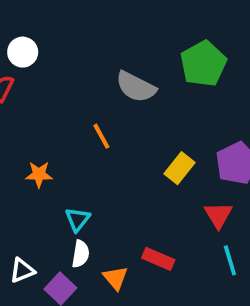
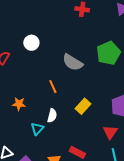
white circle: (23, 52) -> (31, 43), moved
yellow rectangle: (179, 168) -> (83, 106), moved
white semicircle: (81, 254) -> (52, 116), moved

